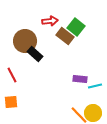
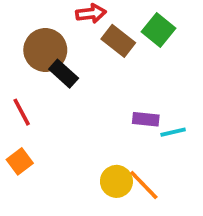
green square: (76, 27) -> (158, 30), moved
orange square: (11, 102) -> (20, 161), turned -32
yellow circle: (93, 113) -> (116, 181), moved

